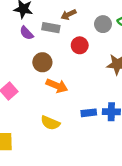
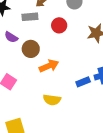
purple semicircle: (27, 33) -> (11, 37), moved
orange arrow: (57, 86) -> (49, 66), turned -30

